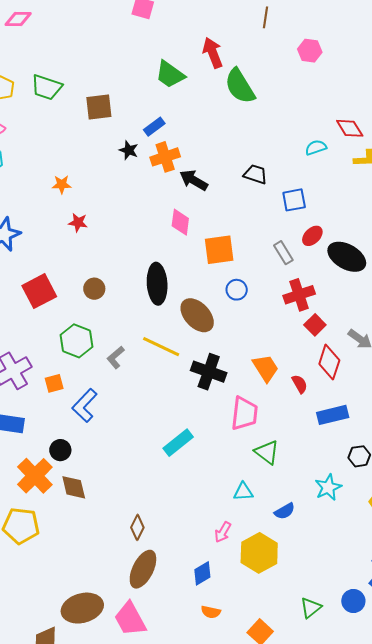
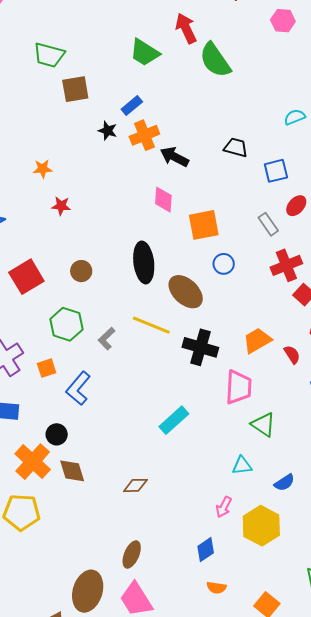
green trapezoid: (47, 87) -> (49, 55), moved
orange trapezoid: (266, 368) -> (257, 341), turned -84
brown diamond: (137, 527) -> (135, 485), moved, turned 65
brown ellipse: (143, 569) -> (132, 554), moved, size x0.7
brown ellipse: (82, 608) -> (88, 591), turned -54

